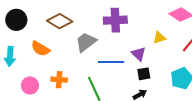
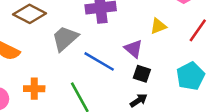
blue line: (111, 62) -> (99, 61), turned 35
black square: (144, 74) -> (142, 74), turned 32

